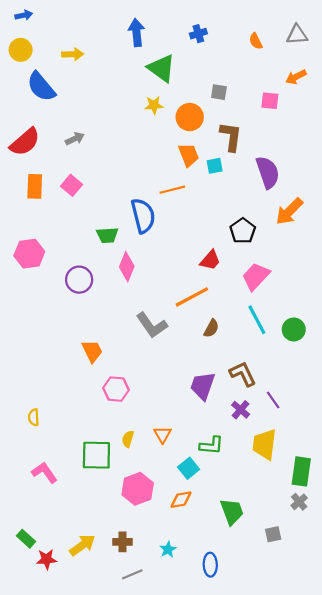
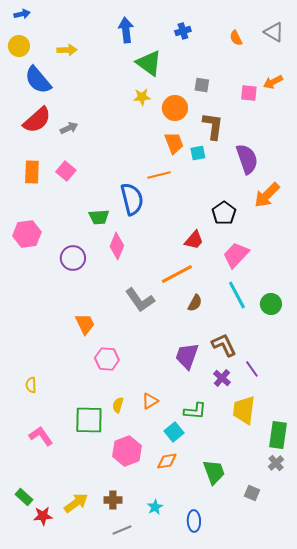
gray triangle: (297, 35) -> (274, 32), turned 35
orange arrow: (296, 77) -> (273, 82), moved
red semicircle: (25, 142) -> (37, 120), moved
orange triangle: (163, 435) -> (150, 401), turned 30
gray square: (273, 534) -> (252, 493), turned 35

